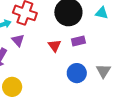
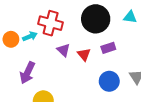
purple triangle: (18, 40) -> (63, 50), moved

